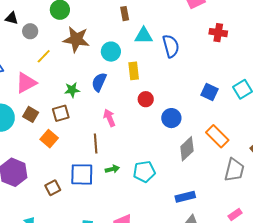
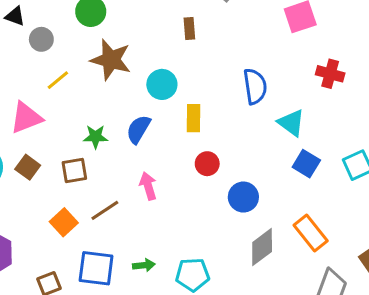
cyan triangle: (144, 36) -> (291, 123), moved, turned 30
orange square: (49, 139) -> (64, 222), moved
brown line: (96, 144) -> (105, 210), moved, turned 54

